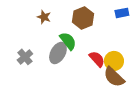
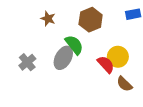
yellow circle: (114, 61) -> (118, 57), moved
brown semicircle: (114, 77) -> (124, 84), size x0.7

